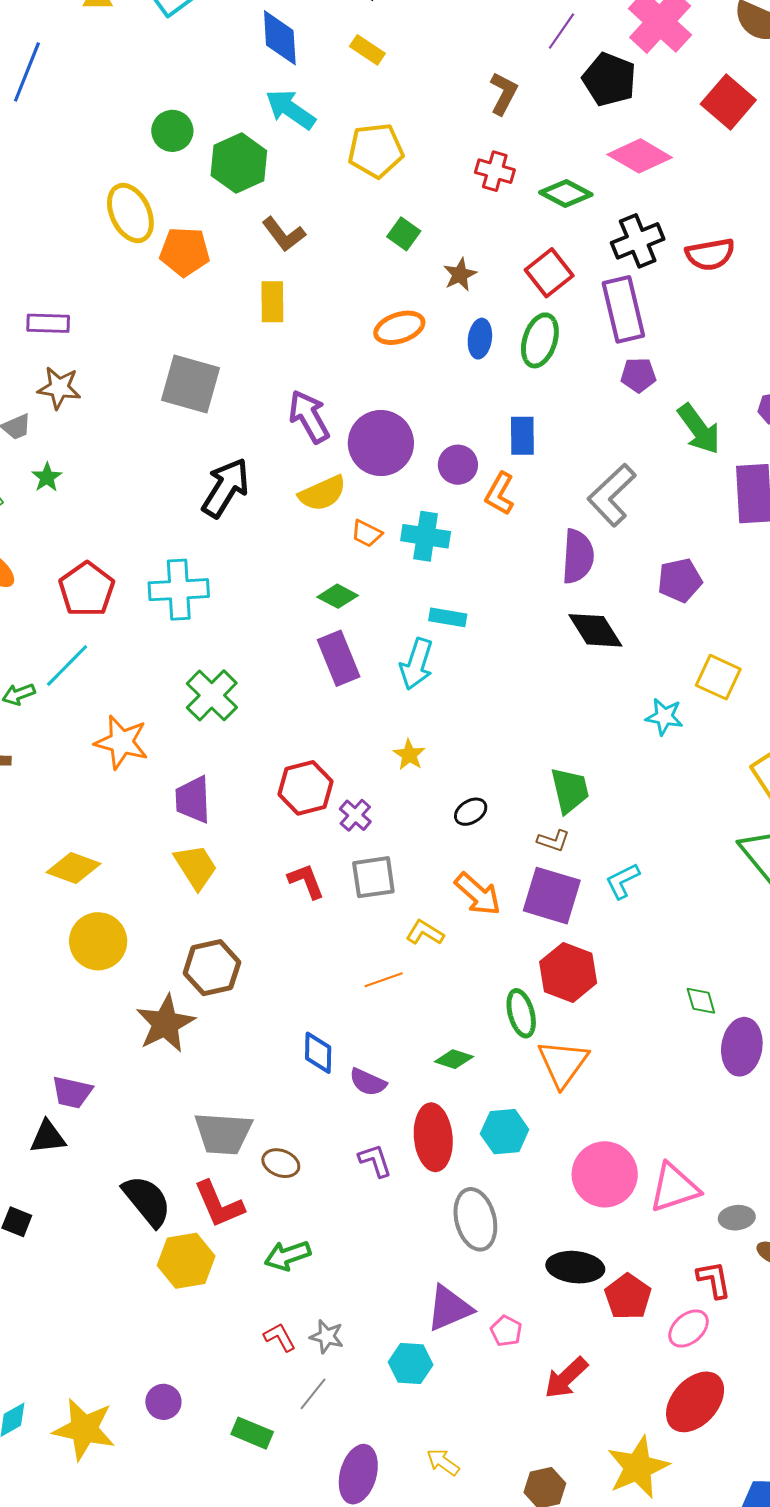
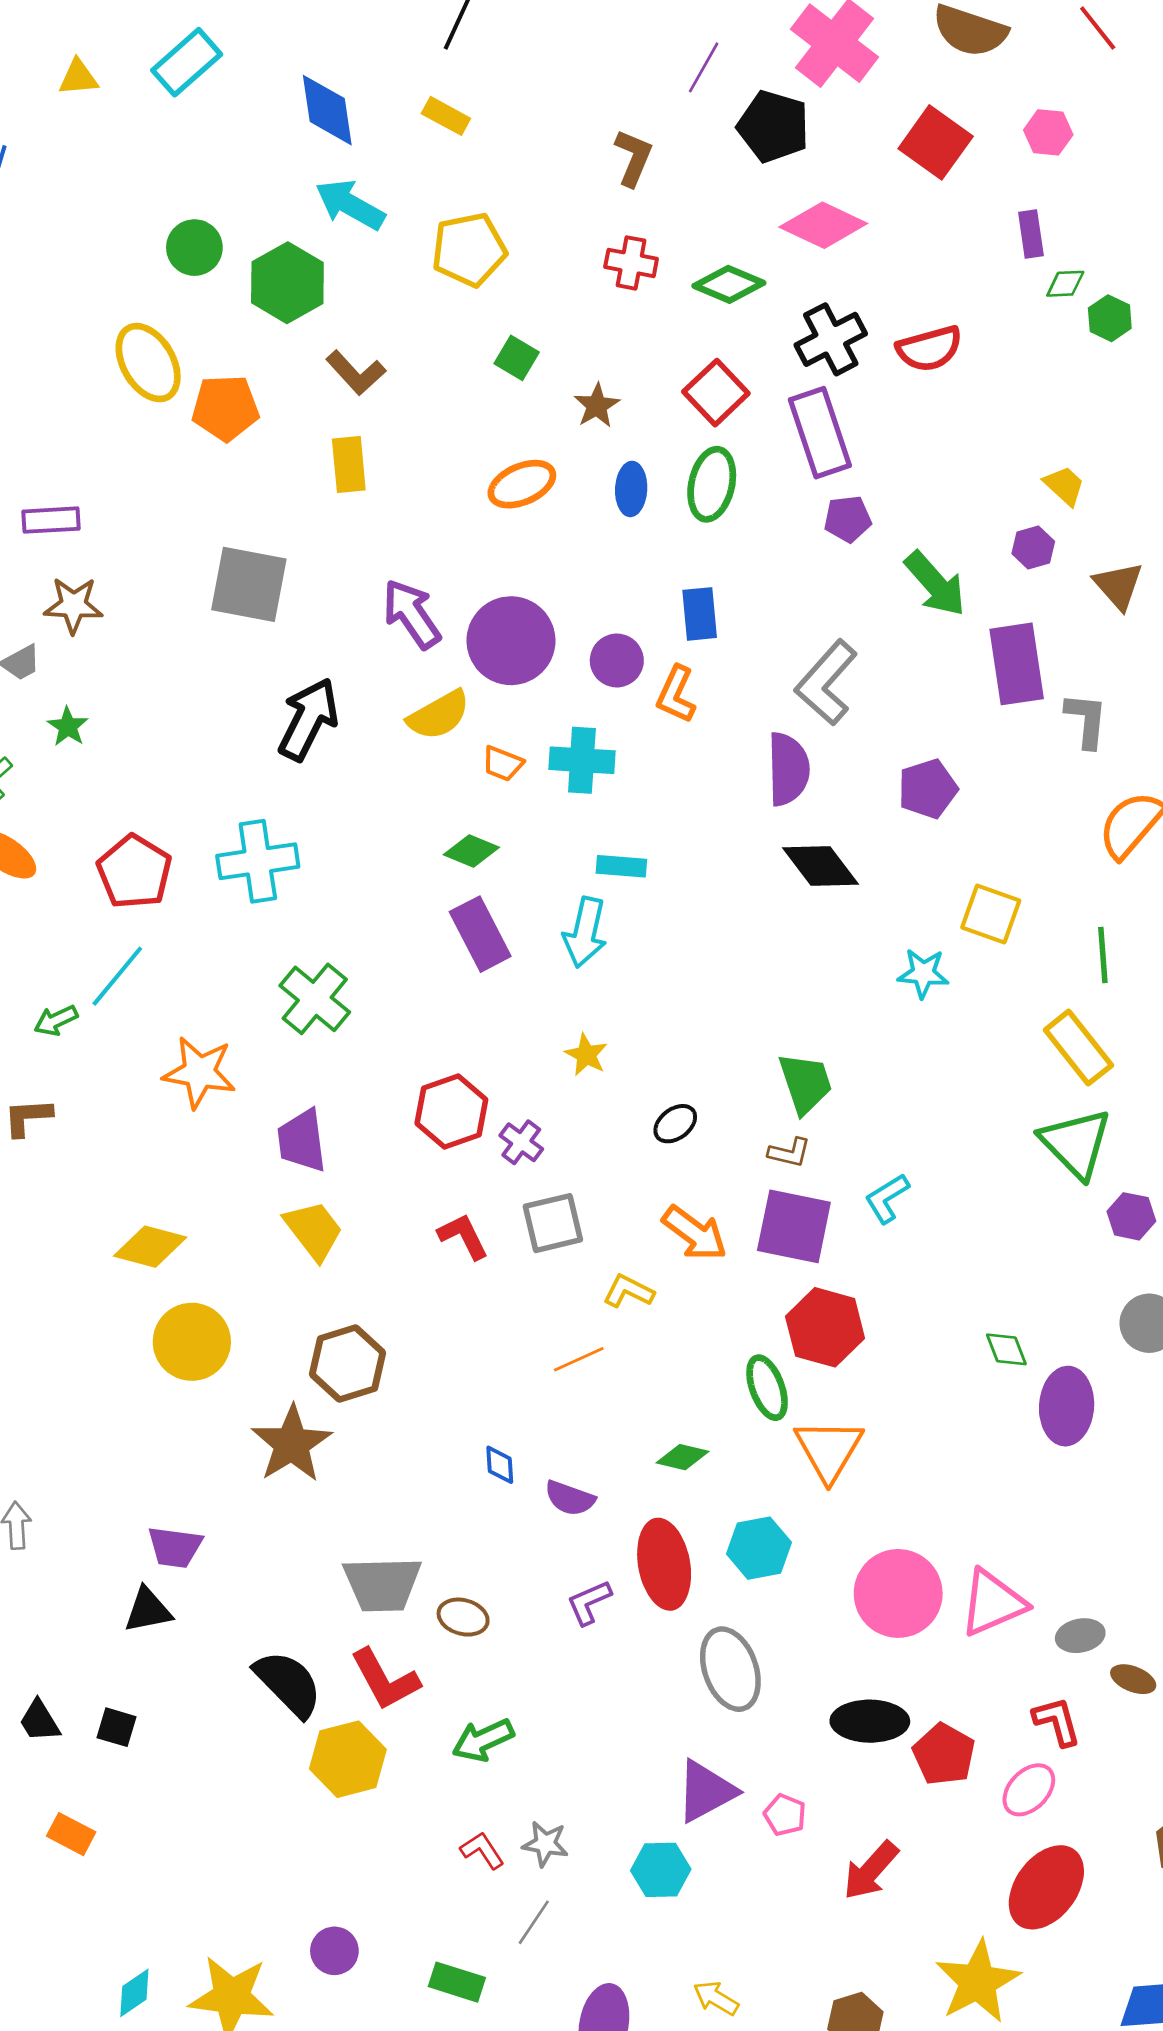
blue diamond: (318, 1053) -> (500, 1465), size x0.7
purple L-shape: (375, 1161) -> (589, 1602), turned -90

